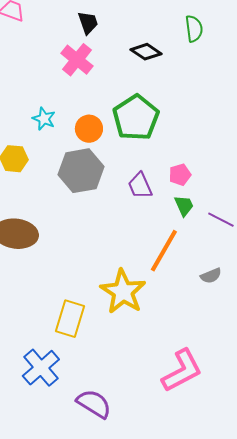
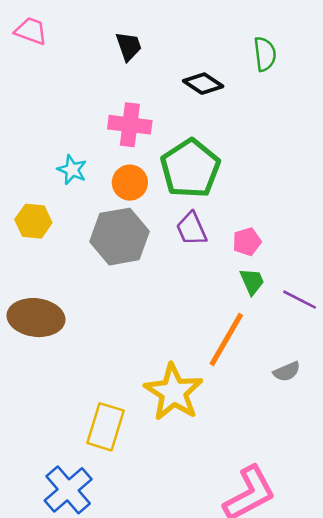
pink cross: (77, 60) -> (130, 125), moved, turned -32
purple trapezoid: (140, 186) -> (192, 229), moved

